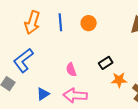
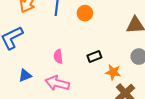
orange star: (119, 80) -> (113, 72), moved

